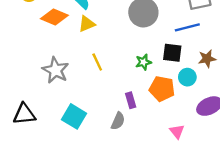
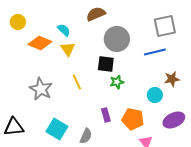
yellow triangle: (87, 24) -> (68, 49), turned -42
black square: (172, 53) -> (106, 64), moved
orange pentagon: (162, 89) -> (133, 119), moved
gray semicircle: (118, 121) -> (86, 136), moved

